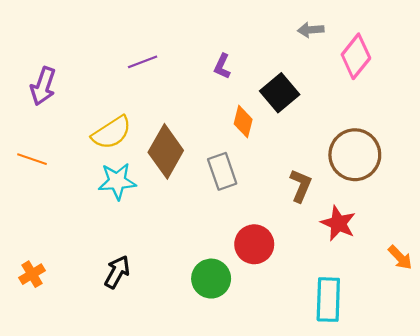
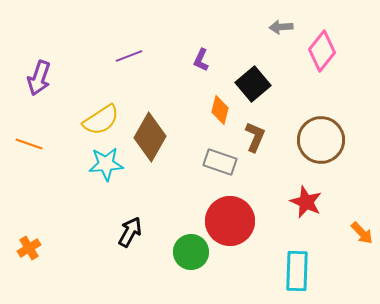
gray rectangle: (222, 171) -> (220, 162), moved, turned -52
brown L-shape: (301, 186) -> (255, 137), moved
red circle: (254, 244) -> (230, 221), size x1.4
black arrow: (117, 272) -> (130, 232), moved

